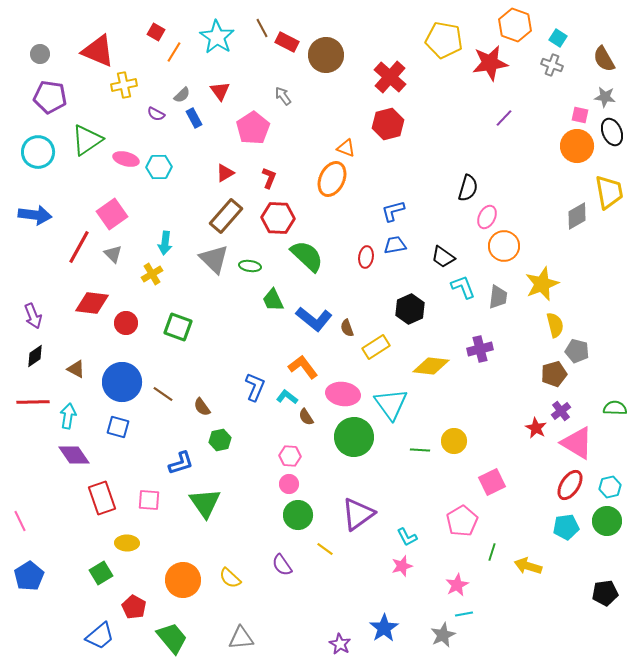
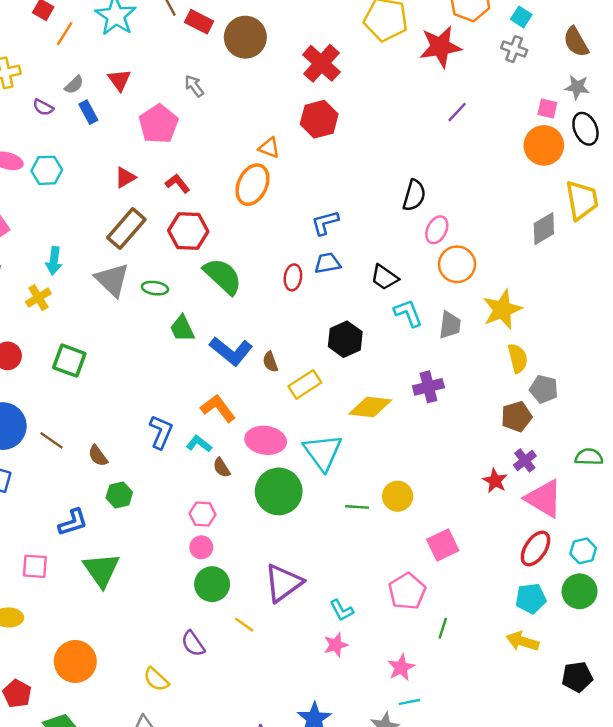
red L-shape: (269, 178) -> (178, 183), turned -60
yellow arrow: (528, 566) -> (522, 641), moved
yellow semicircle: (230, 578) -> (156, 679), moved

